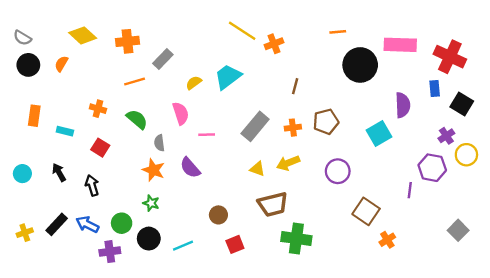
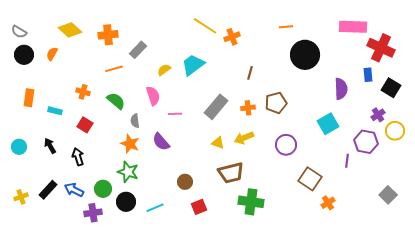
pink rectangle: (400, 45) -> (353, 27), moved
cyan square: (379, 133) -> (328, 124), moved
green star: (151, 203) -> (128, 172), size x1.5

